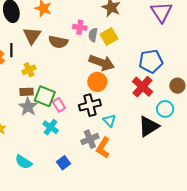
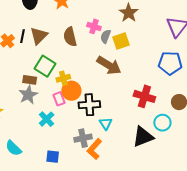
brown triangle: (32, 36) -> (39, 36), moved
brown semicircle: (58, 42) -> (70, 37), turned 54
blue pentagon: (151, 61) -> (170, 63), moved
yellow cross: (29, 70) -> (63, 78), moved
orange circle: (97, 82) -> (71, 91), moved
red cross: (142, 87) -> (144, 96), turned -35
green square: (45, 96) -> (45, 66), moved
blue square: (64, 163) -> (53, 157), turned 32

